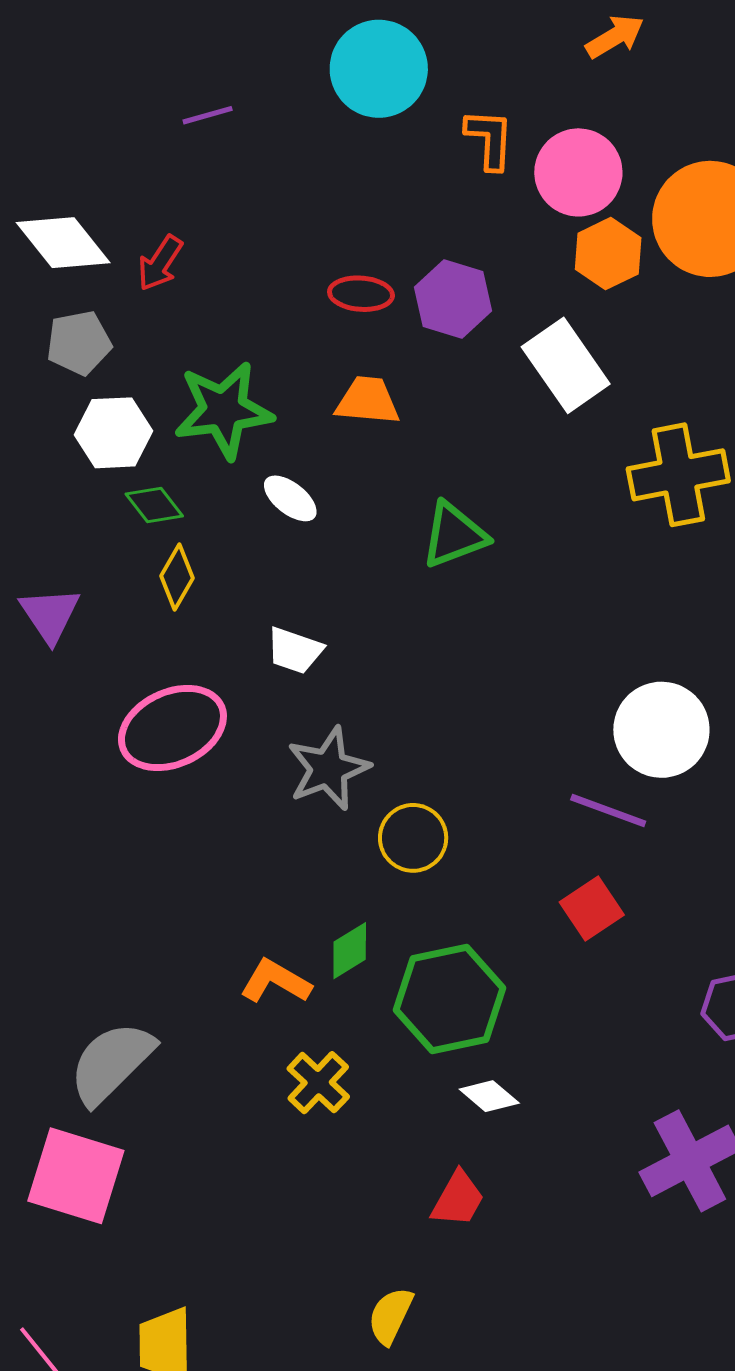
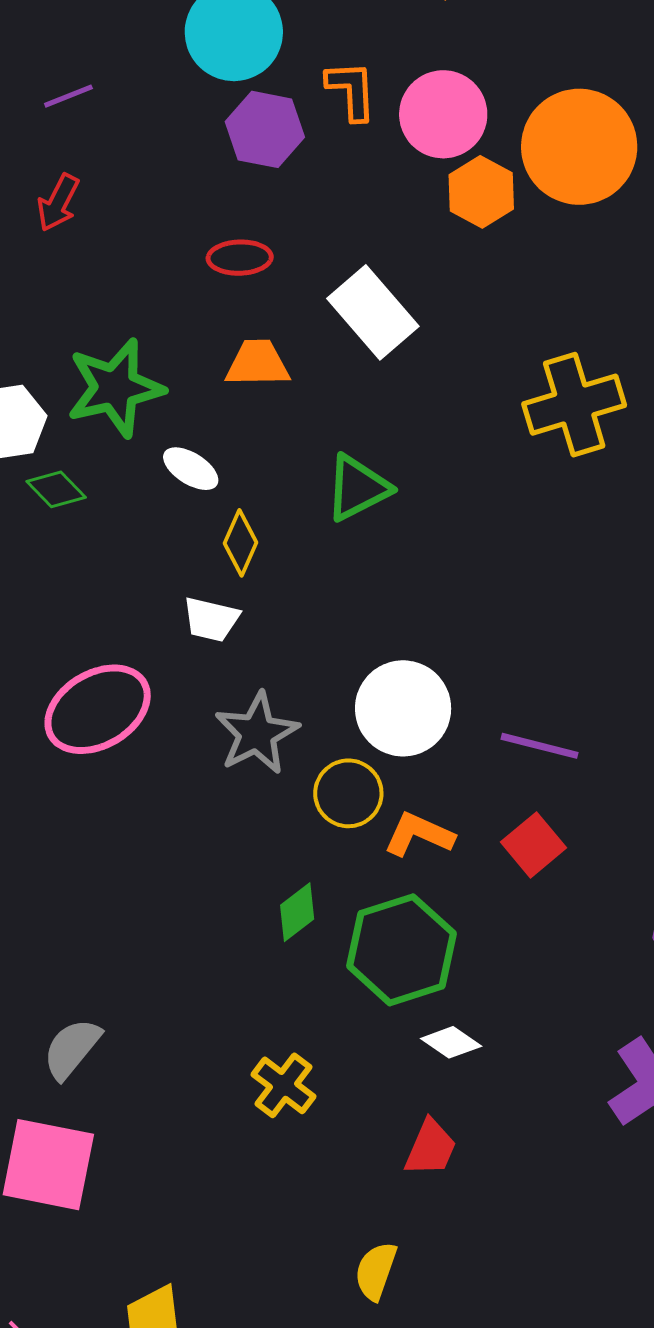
red arrow: (160, 263) -> (58, 203), moved
purple hexagon: (453, 299) -> (265, 129), moved
white rectangle: (566, 365) -> (373, 312), moved
yellow diamond: (177, 577) -> (241, 543), moved
white circle: (661, 730) -> (403, 708), moved
orange L-shape: (276, 981) -> (419, 834), moved
gray semicircle: (111, 1063) -> (72, 1049), size x0.7
yellow cross: (318, 1083) -> (284, 1085), moved

